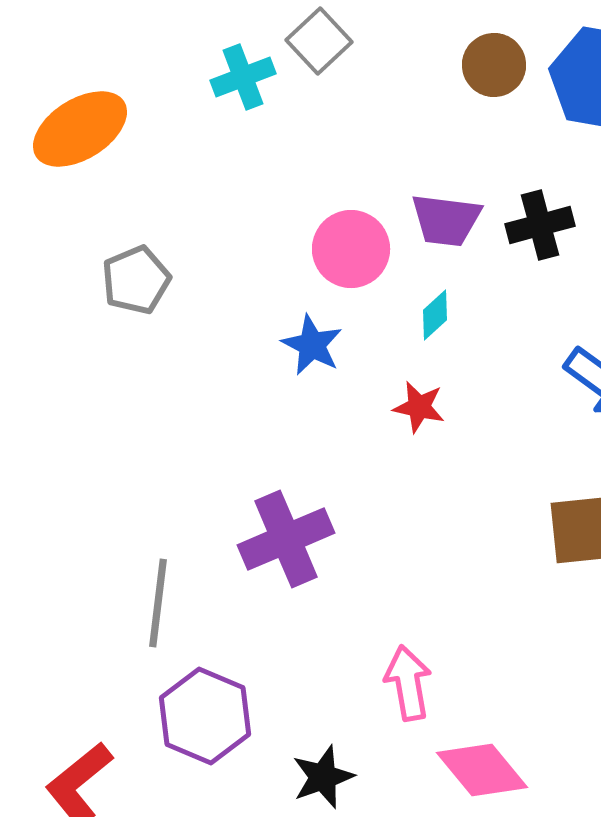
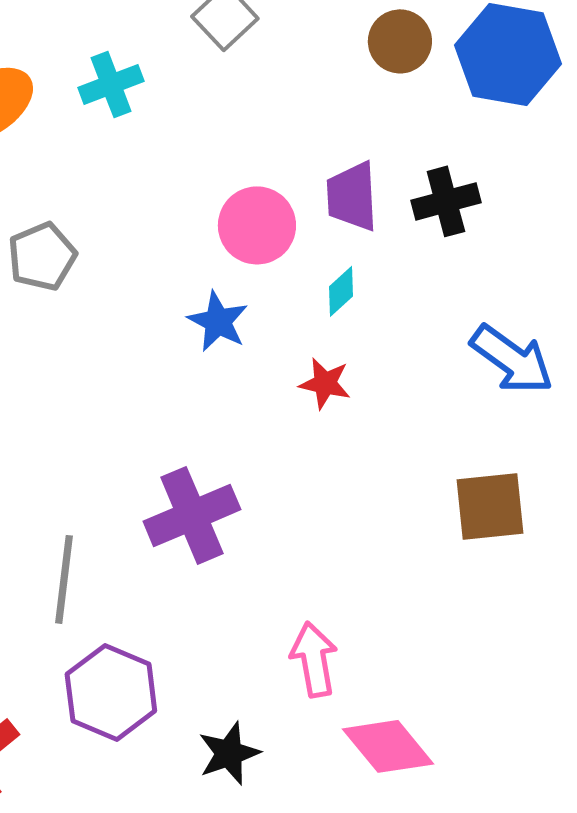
cyan cross: (243, 77) -> (111, 84), moved
purple trapezoid: (446, 220) -> (352, 196), turned 80

